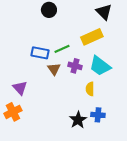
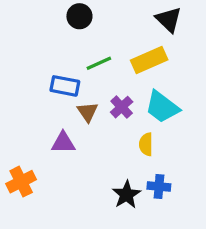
green line: (62, 49) -> (99, 63), moved
purple cross: (75, 66) -> (122, 107), turned 32
purple triangle: (20, 88) -> (63, 143), moved, turned -49

